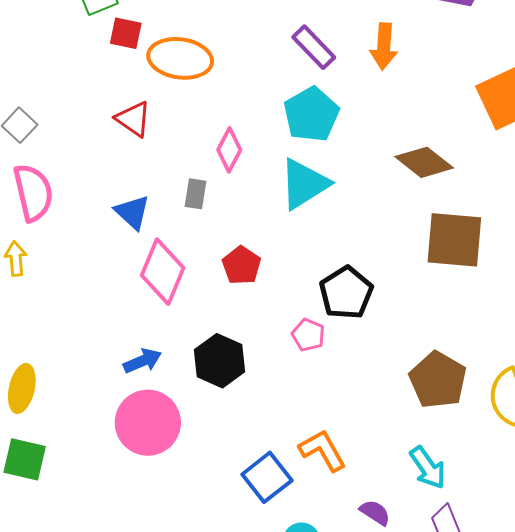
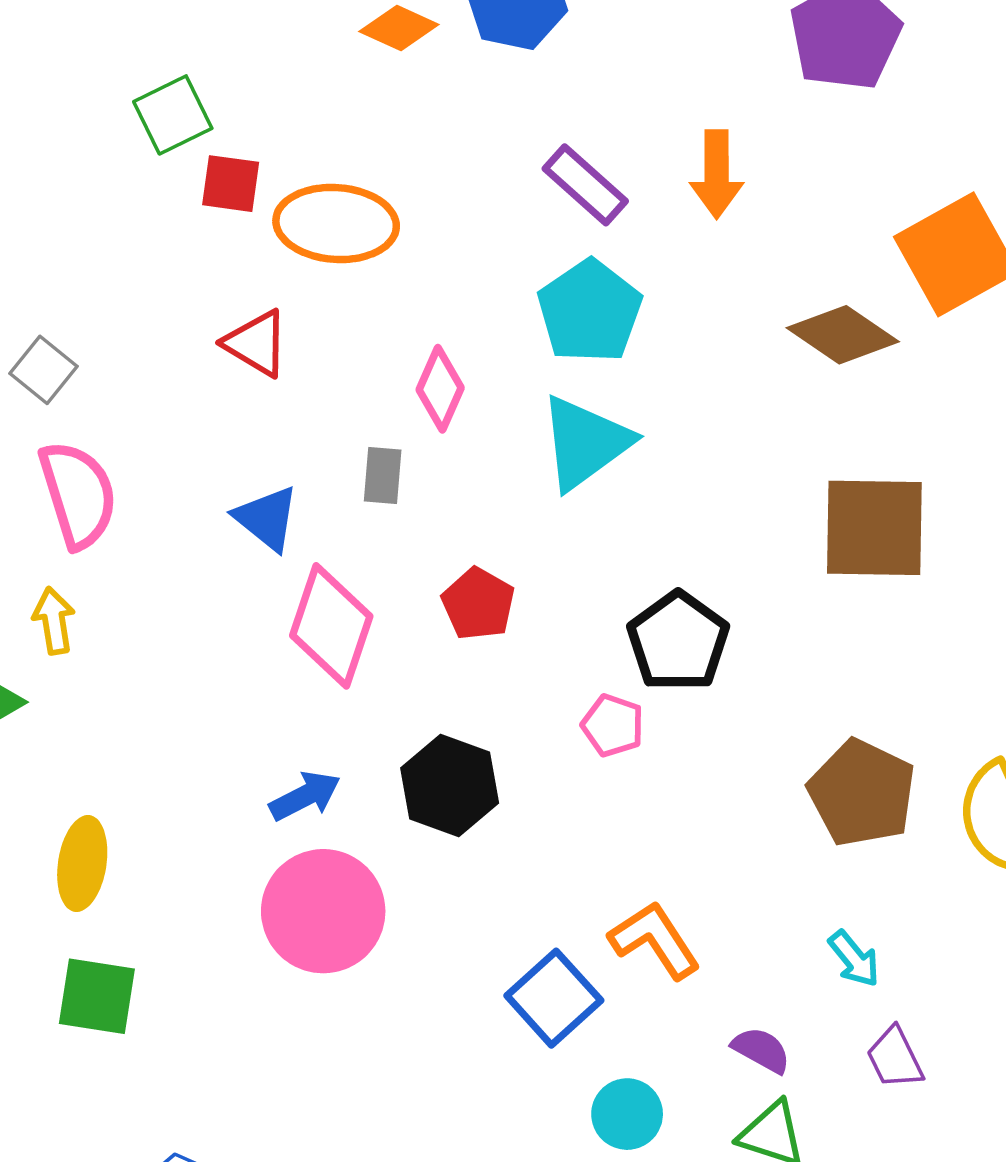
brown diamond: (424, 162) -> (843, 335), moved
cyan arrow: (428, 468) -> (854, 959), size x0.7

